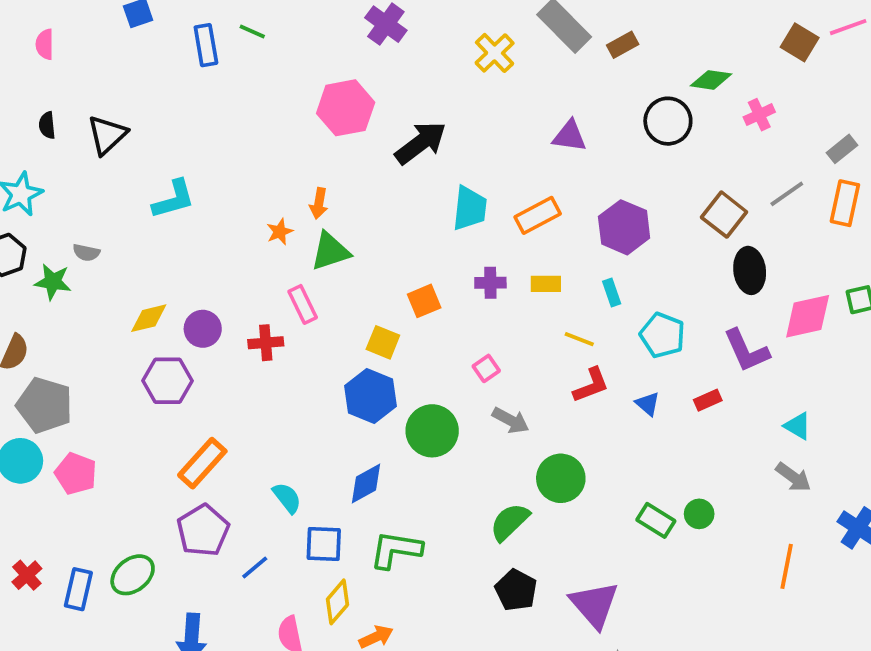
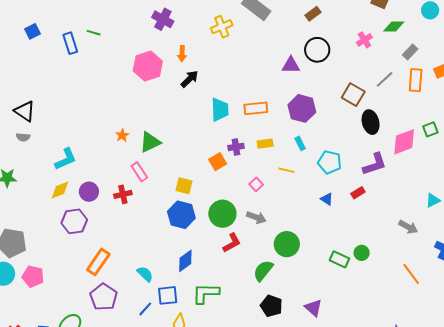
brown rectangle: (623, 45) -> (313, 14), moved
yellow cross: (495, 53) -> (222, 27), turned 30
green diamond: (711, 80) -> (394, 27), moved
black triangle: (107, 135) -> (25, 111), moved, turned -35
purple triangle: (570, 136) -> (291, 65), moved
black arrow: (421, 143) -> (190, 79), size x0.7
cyan L-shape: (174, 199) -> (66, 159), moved
orange arrow: (319, 203) -> (182, 54), moved
orange rectangle: (538, 215) -> (256, 108), turned 30
gray semicircle: (86, 253) -> (23, 137), moved
orange square: (424, 301) -> (218, 162), moved
purple L-shape: (746, 351) -> (375, 164), turned -76
pink square: (486, 368) -> (256, 184), moved
red L-shape: (591, 385) -> (232, 243), moved
cyan triangle: (798, 426) -> (433, 200), moved, turned -49
green circle: (432, 431) -> (222, 214), moved
orange line: (787, 566) -> (411, 274), turned -40
blue line: (255, 568) -> (145, 309), moved
purple triangle: (594, 605) -> (313, 308), size x0.7

